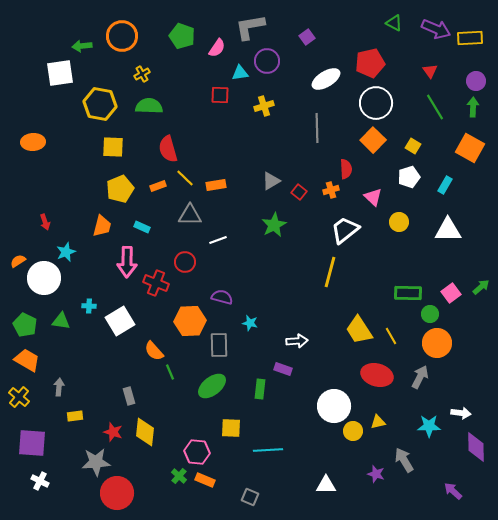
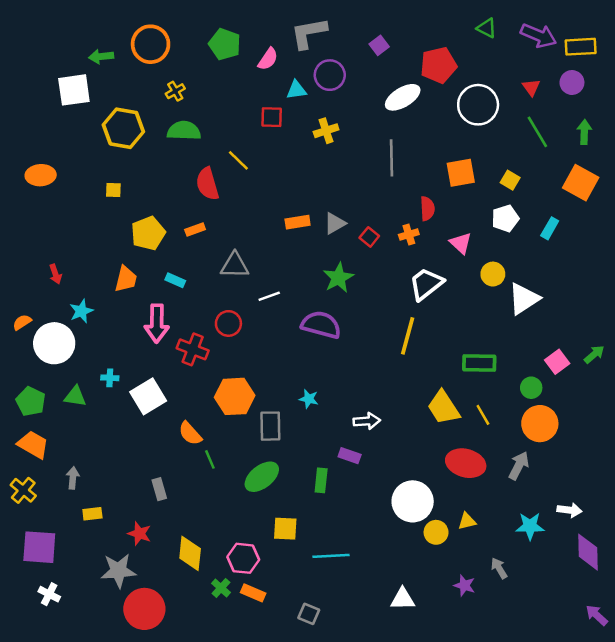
red pentagon: (370, 63) -> (438, 65), moved
purple circle: (476, 81) -> (572, 82), moved
white circle: (376, 103) -> (478, 105), moved
orange square: (373, 140) -> (461, 173), turned 35
yellow square: (113, 147) -> (113, 190), moved, size x0.6
yellow line: (185, 178) -> (238, 160), moved
orange rectangle: (216, 185) -> (298, 222), moved
white triangle: (448, 230) -> (524, 299), moved, turned -32
green rectangle: (408, 293) -> (479, 363), moved
purple semicircle: (222, 297) -> (321, 325), moved, size x1.5
yellow diamond: (145, 432) -> (190, 553), moved
gray arrow: (404, 460) -> (499, 568), size x0.7
purple arrow: (453, 491) -> (597, 615), moved

